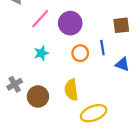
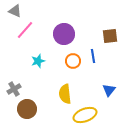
pink line: (40, 19) -> (25, 30), moved
blue triangle: (122, 64) -> (109, 90), moved, turned 48
brown circle: (38, 96) -> (27, 109), moved

